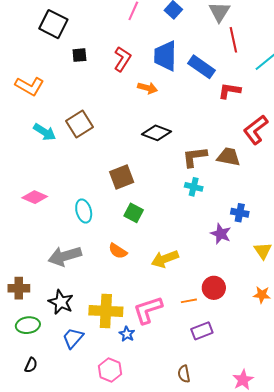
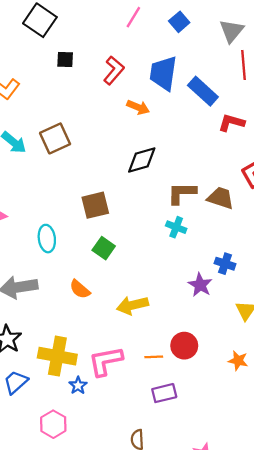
black diamond: (157, 133) -> (142, 160), turned -44

